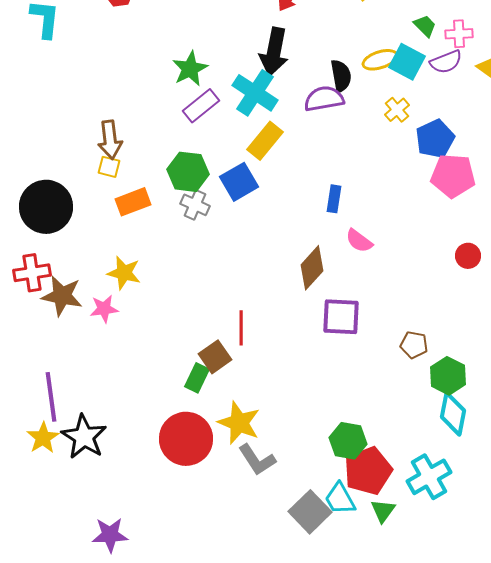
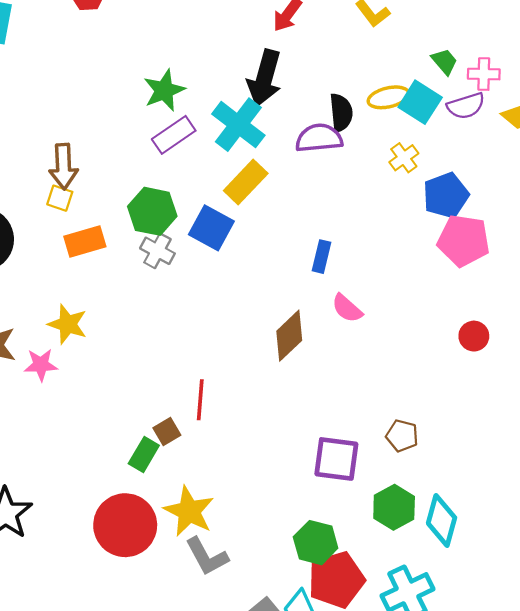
blue square: (239, 182) -> (211, 228), turned -36
purple square: (341, 317) -> (336, 459), moved
brown square: (215, 357) -> (167, 431), size x0.7
green hexagon: (448, 376) -> (394, 507), moved

